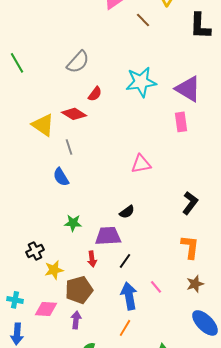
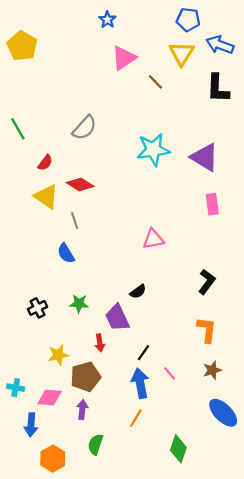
red semicircle: (95, 94) -> (45, 163), moved
pink rectangle: (181, 122) -> (212, 204), moved
purple trapezoid: (108, 236) -> (117, 318), turned -112
black cross: (35, 251) -> (38, 308), moved
black line: (125, 261) -> (143, 353), moved
blue arrow: (17, 334) -> (31, 425), moved

